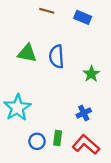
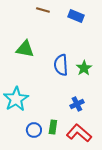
blue semicircle: (57, 56) -> (61, 65), moved

